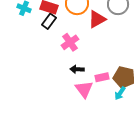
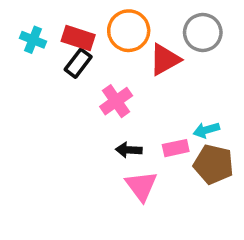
pink rectangle: (102, 77) -> (176, 148), moved
cyan arrow: (120, 93) -> (206, 130), moved, turned 40

